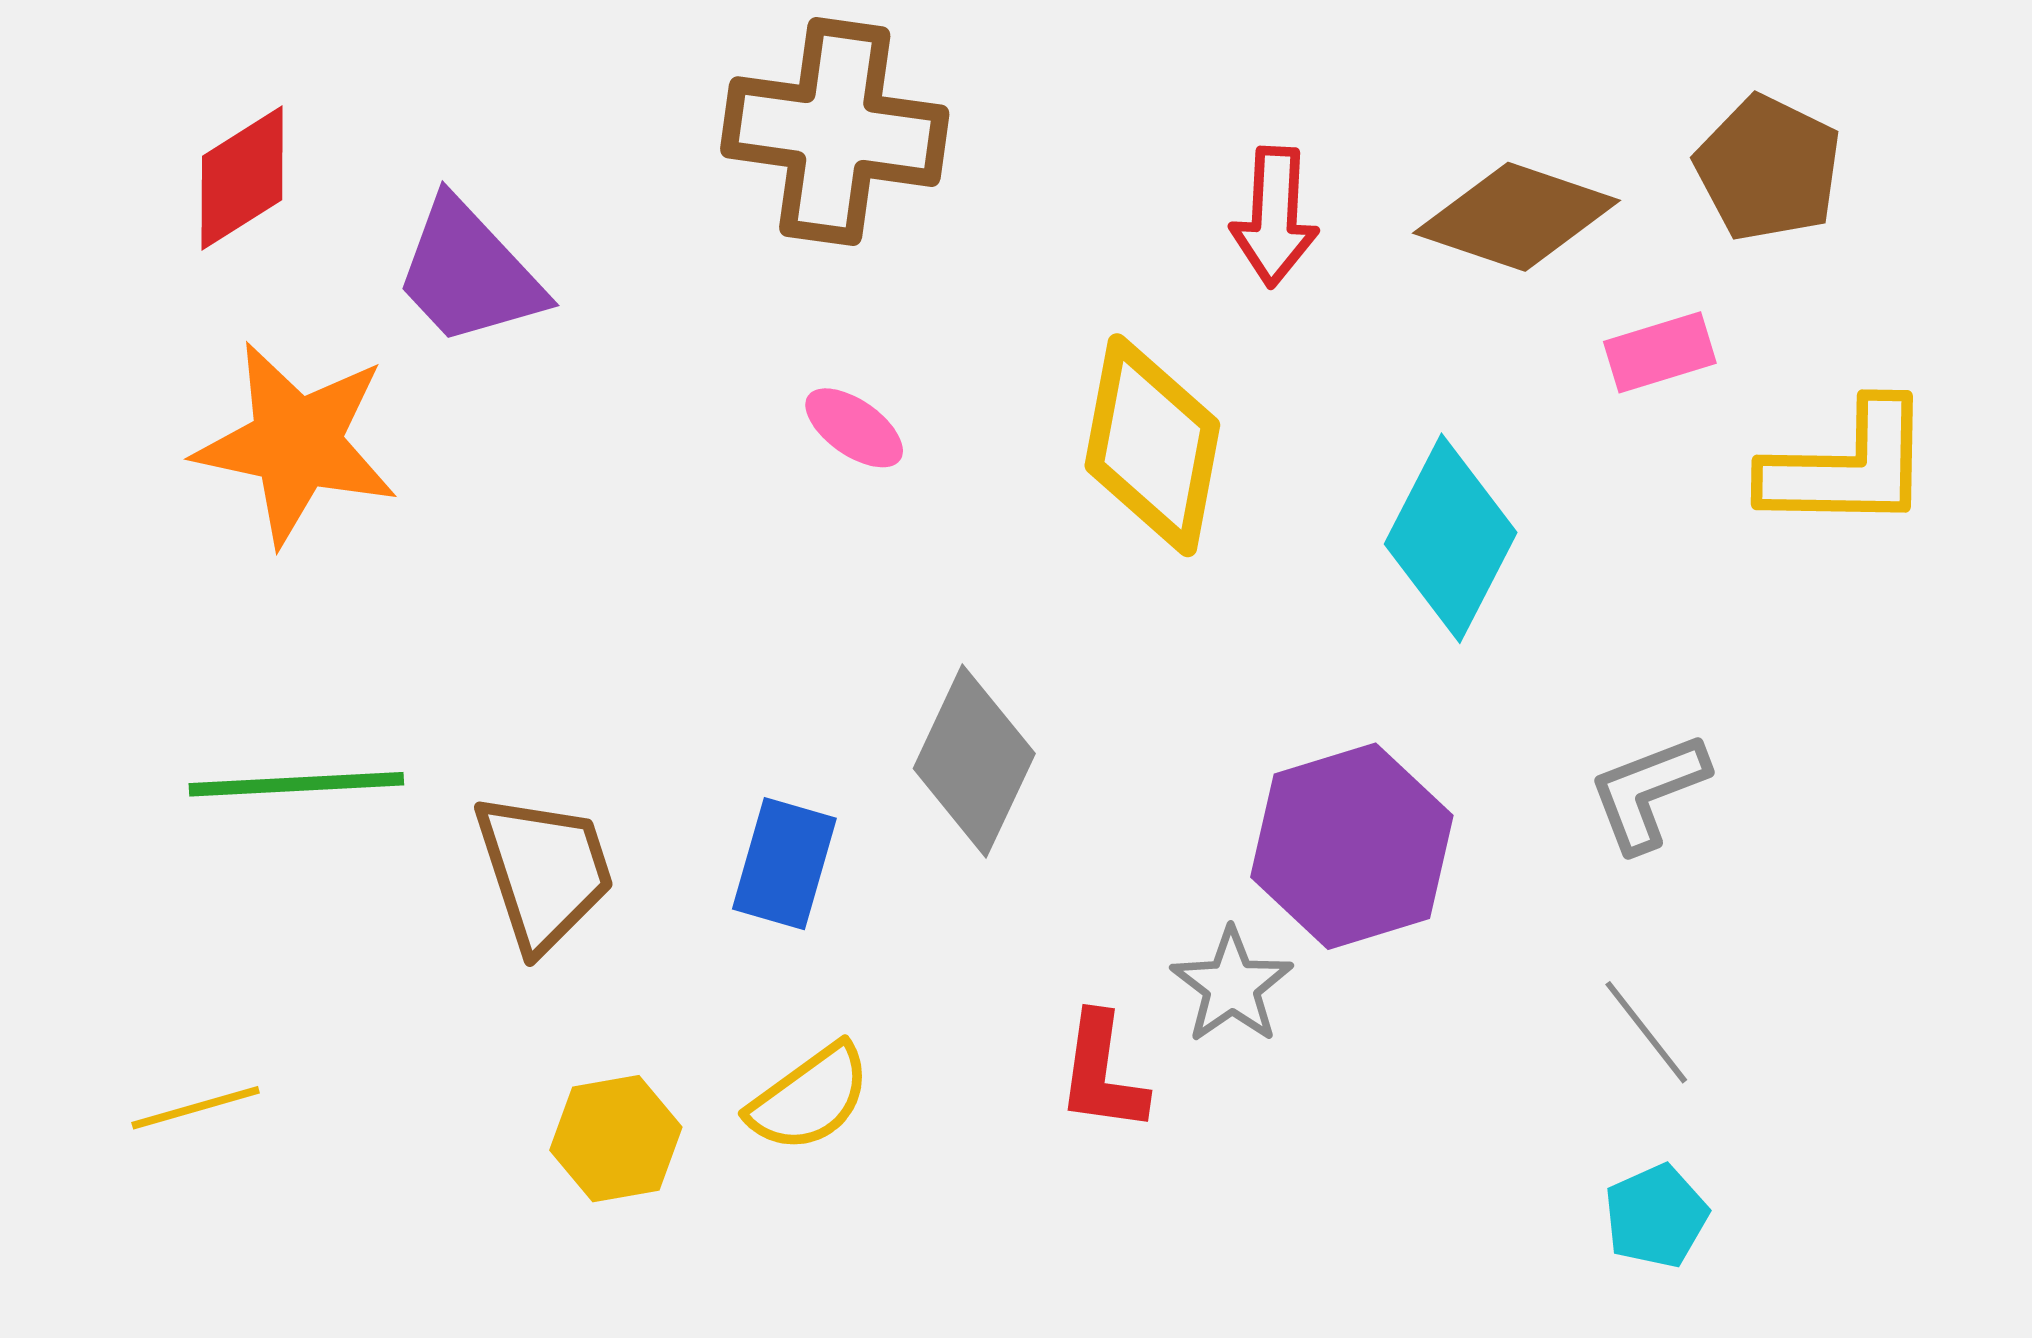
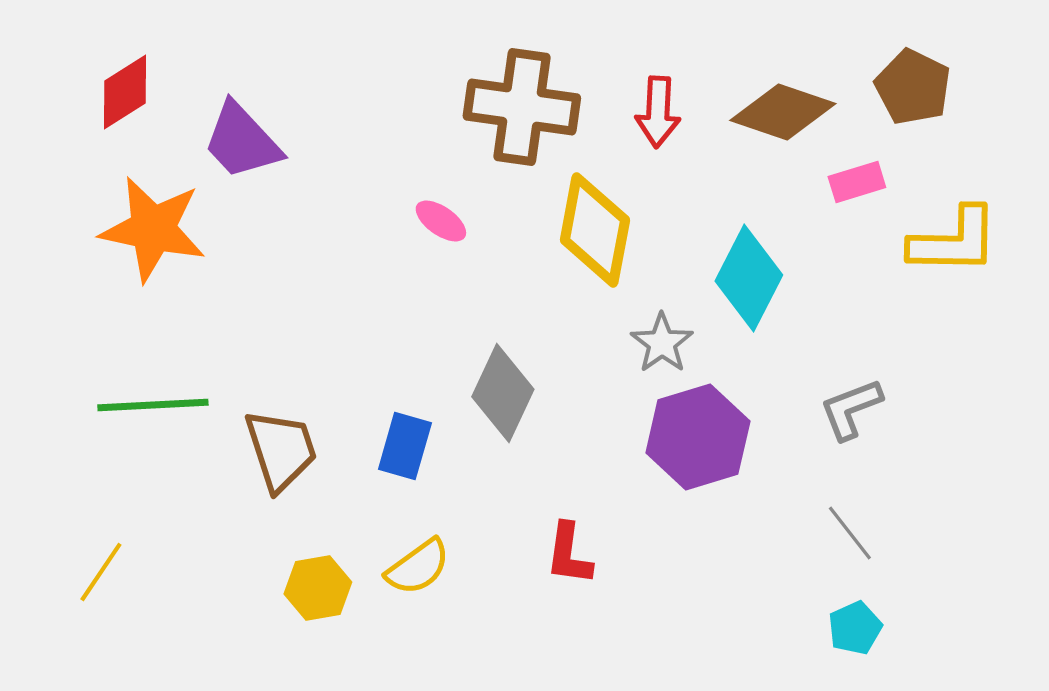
brown cross: (835, 132) -> (522, 107), moved
gray star: (1232, 986) -> (662, 343), moved
yellow line: (196, 1108) -> (101, 572), turned -40

